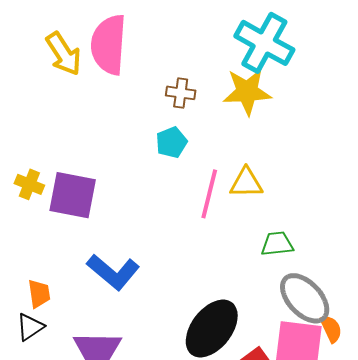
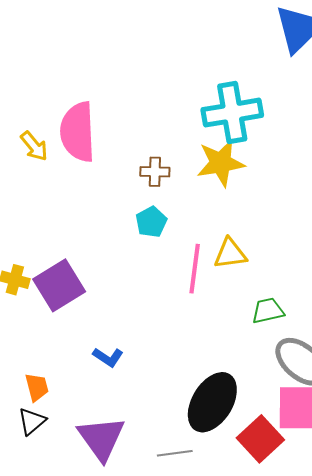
cyan cross: (264, 43) -> (232, 113), turned -32
yellow arrow: (64, 54) -> (34, 146), size x0.7
purple square: (73, 195) -> (59, 285), turned -36
blue L-shape: (113, 272) -> (108, 357), size x0.6

